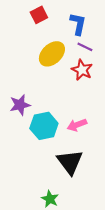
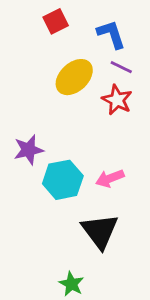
blue L-shape: (78, 24) -> (111, 34), turned -30

